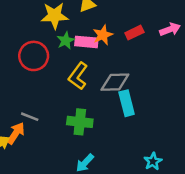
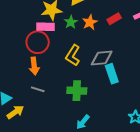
green star: (66, 41) -> (71, 22), moved
pink rectangle: (86, 42) -> (46, 27), moved
orange arrow: (16, 133) -> (34, 66), moved, turned 144

